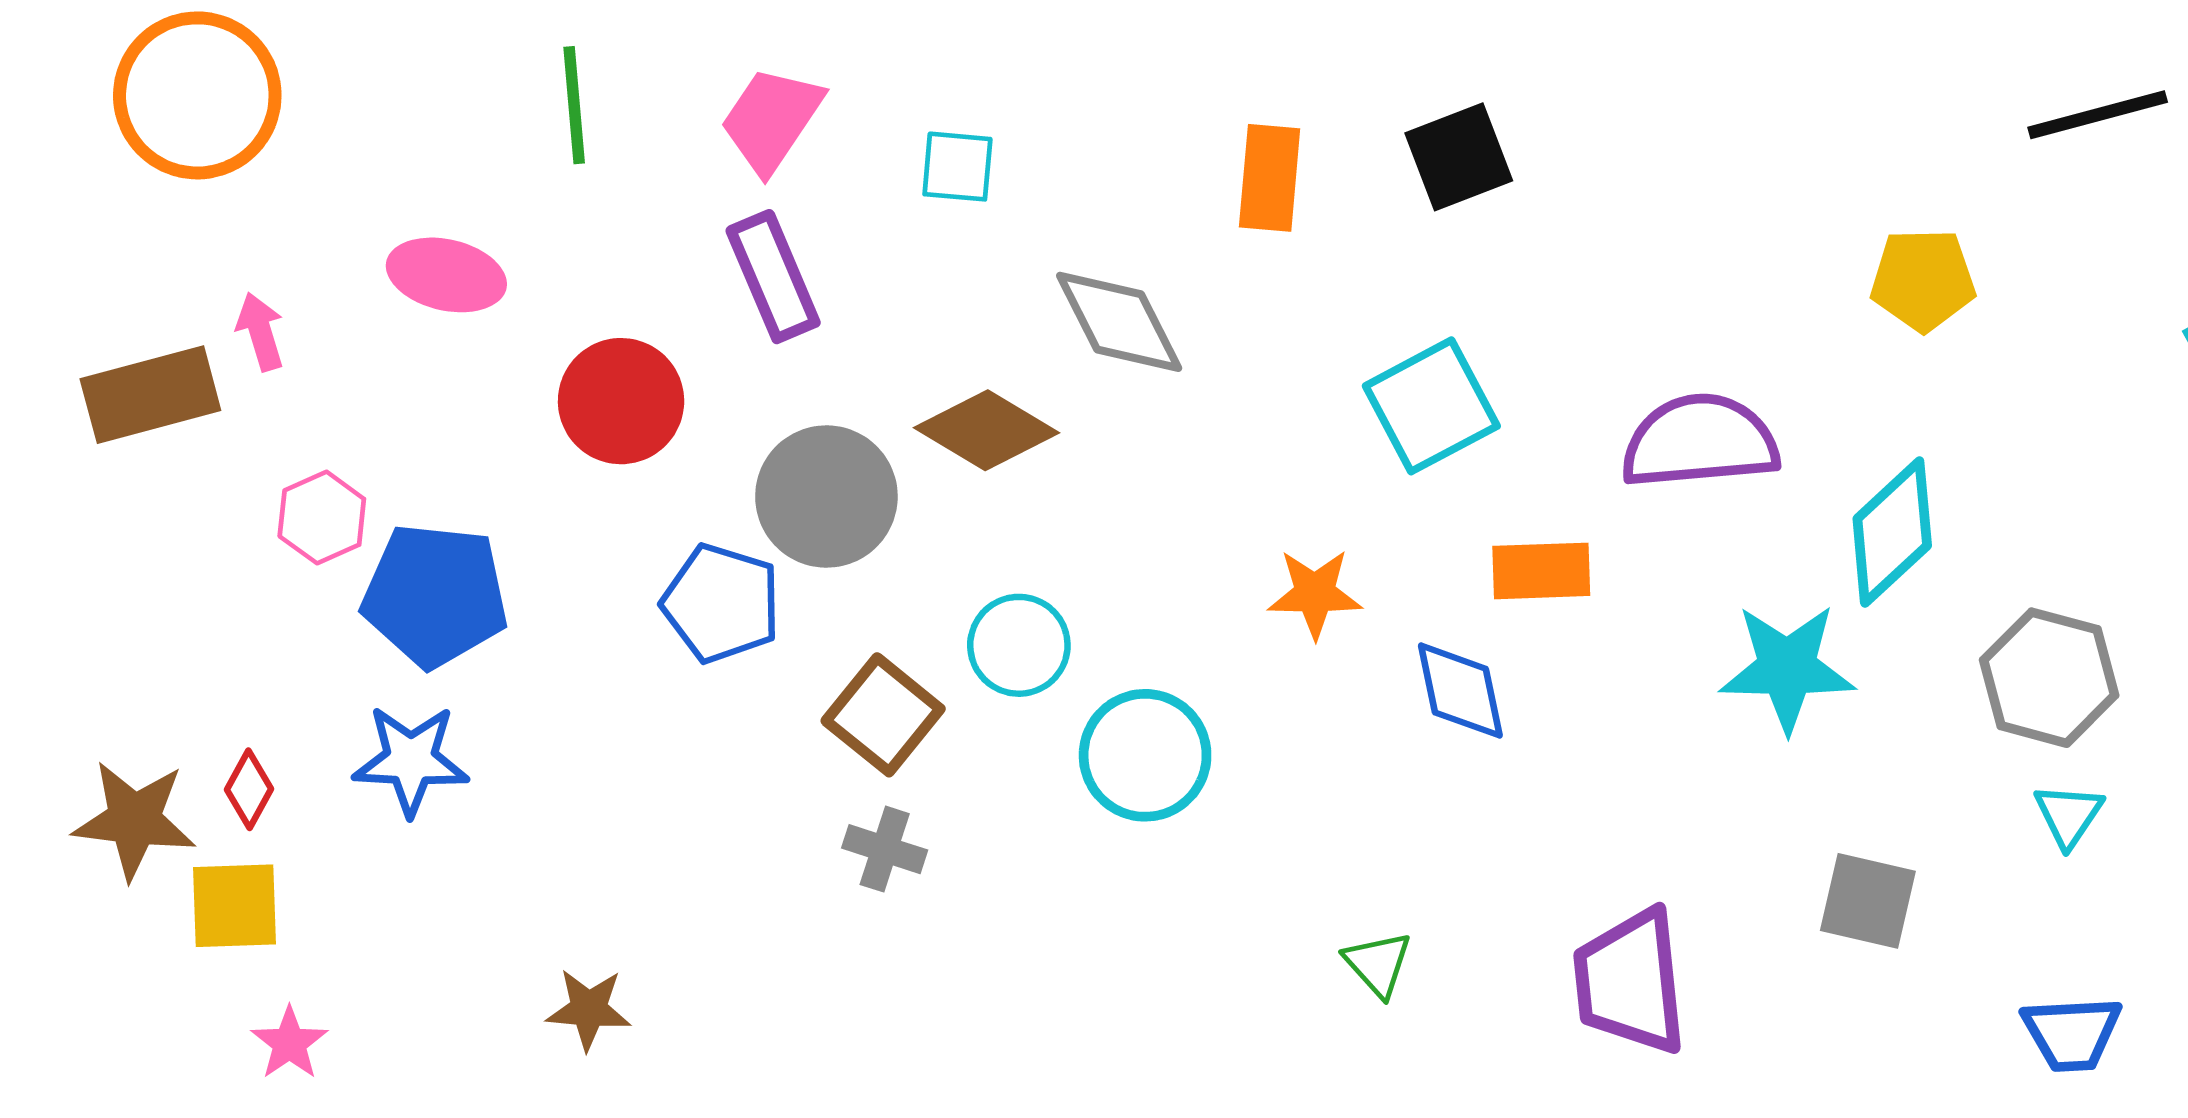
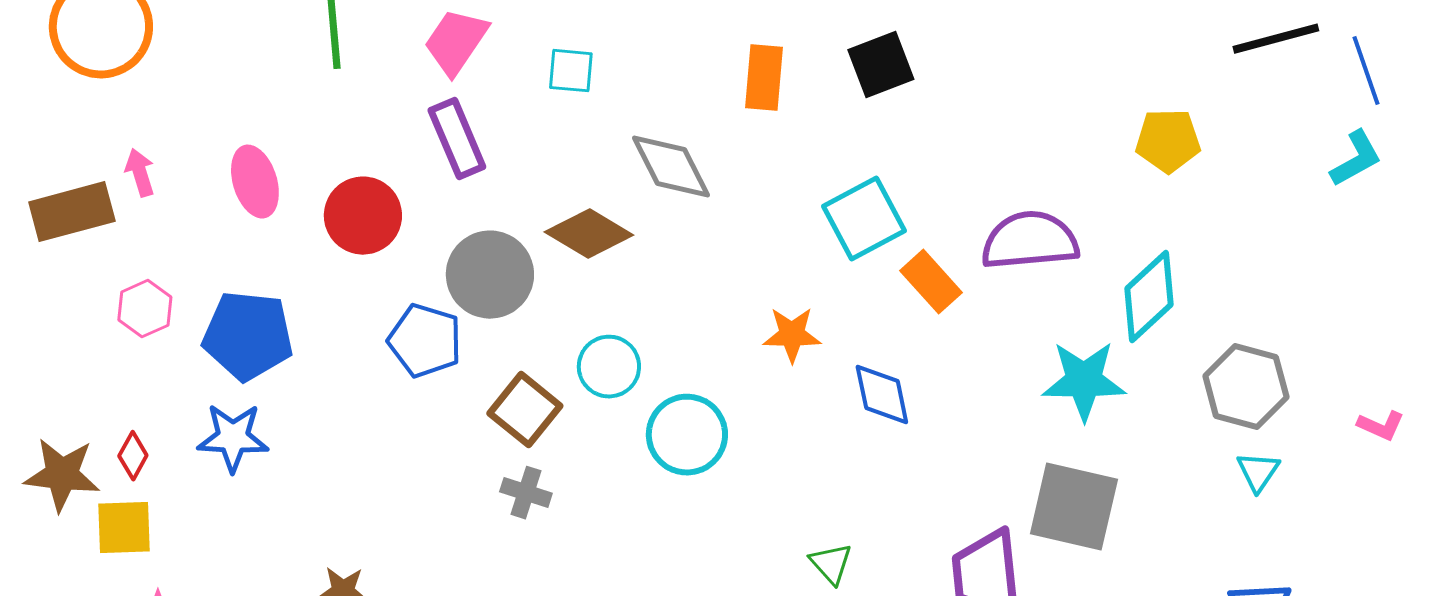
pink ellipse: (446, 275) -> (255, 182), moved, turned 60
pink hexagon: (322, 518) -> (145, 309), moved
orange rectangle: (1541, 571) -> (931, 282), moved, turned 50
gray square: (1868, 901) -> (1074, 507), moved, size x1.5

